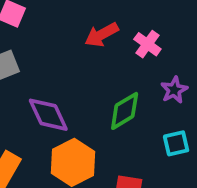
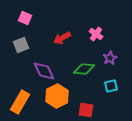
red arrow: (102, 35) -> (62, 38), moved
green diamond: (125, 111) -> (84, 69), turned 35

